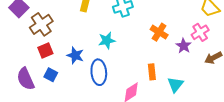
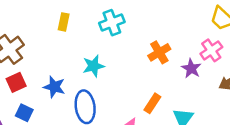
orange cross: (159, 32) -> (159, 52), turned 30
orange rectangle: (152, 72) -> (152, 103), turned 42

